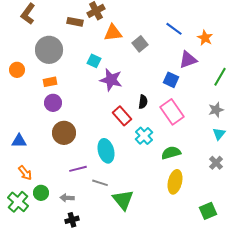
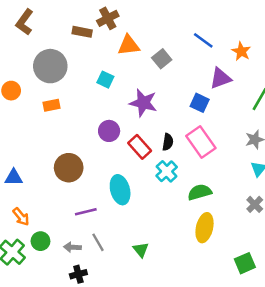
purple star: (111, 80) -> (143, 103), moved
black semicircle: (143, 102) -> (168, 142), moved
purple circle: (53, 103) -> (109, 131), moved
gray line: (100, 183) -> (98, 242), moved, turned 42
green triangle: (123, 200) -> (141, 250), size x0.6

